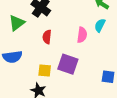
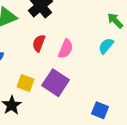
pink semicircle: (82, 35) -> (66, 49), moved

